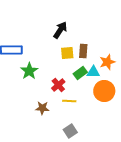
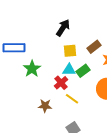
brown rectangle: (83, 51) -> (94, 47), moved, turned 48
cyan triangle: (93, 72) -> (69, 70), moved
yellow line: (69, 101) -> (72, 99), turned 32

